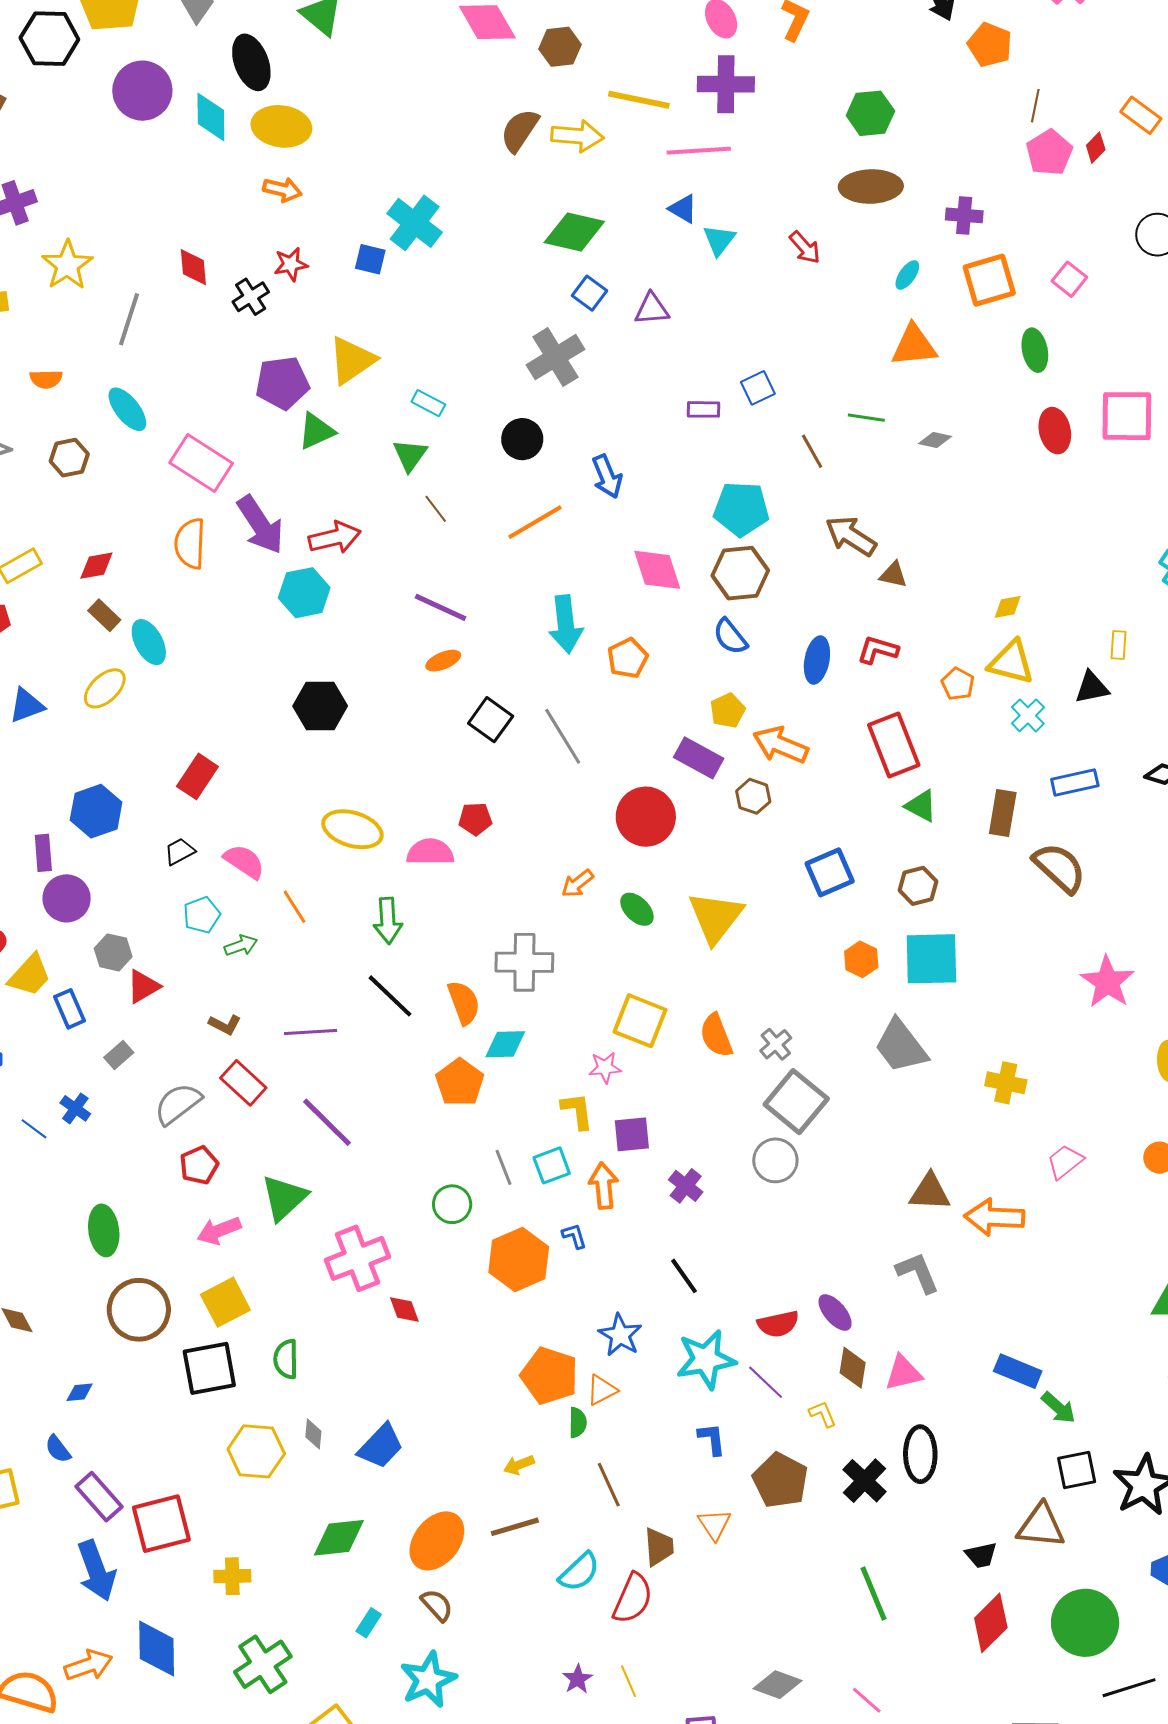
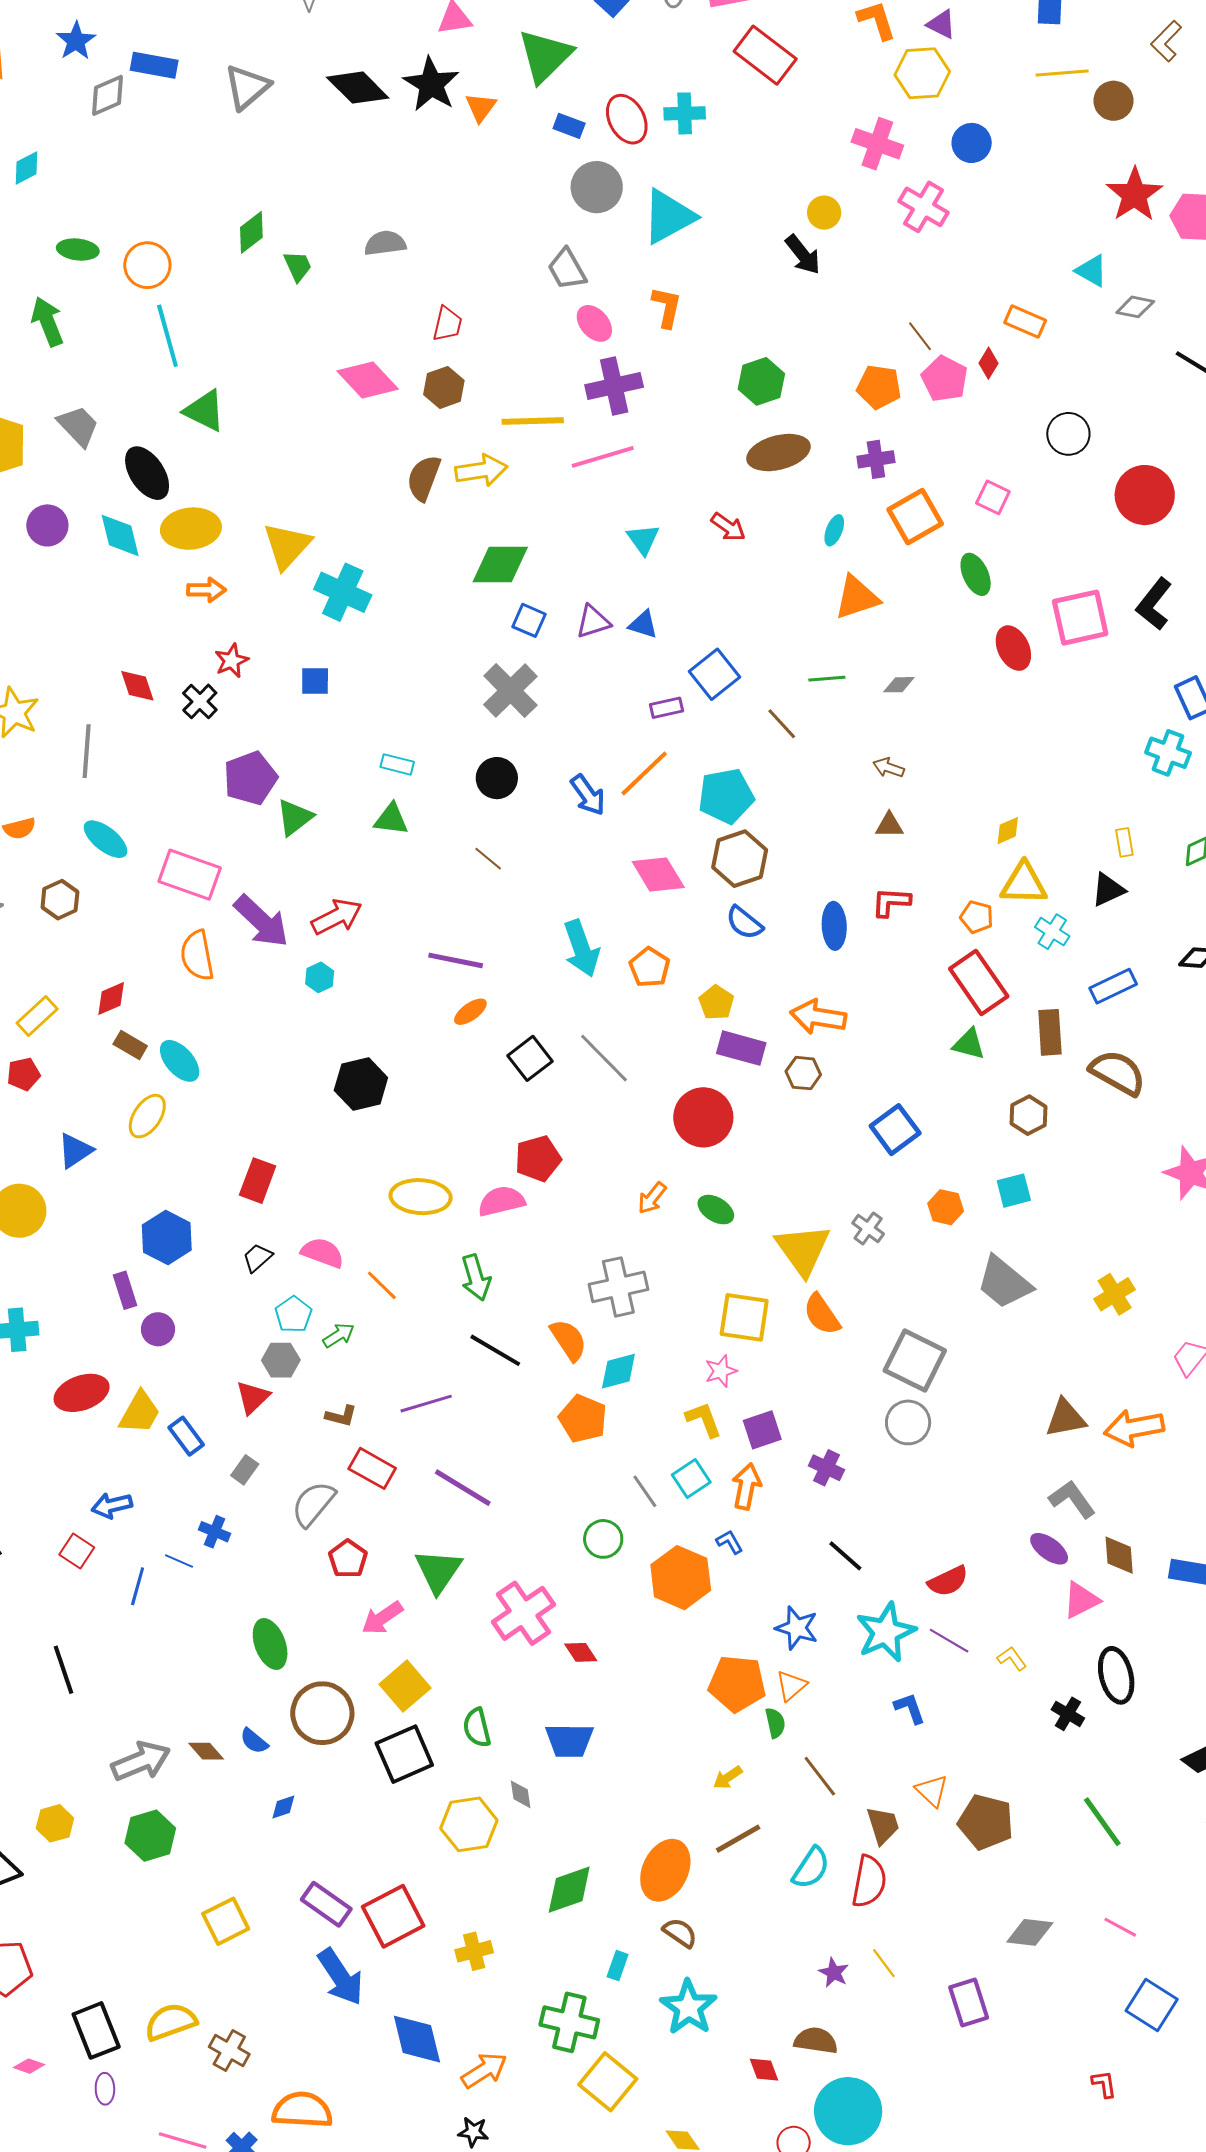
orange pentagon: (990, 45) -> (879, 387), moved
purple circle: (142, 91) -> (47, 525), size x0.7
brown line: (1035, 106) -> (920, 336), turned -36
blue triangle: (683, 209) -> (643, 624), moved
blue square: (370, 259) -> (315, 681), moved
yellow triangle: (352, 360) -> (287, 546), moved
blue square: (758, 388) -> (715, 674), size x1.4
green triangle: (410, 455) -> (391, 819), turned -45
brown line: (436, 509) -> (488, 859), moved
orange line: (535, 522) -> (644, 773), moved
brown arrow: (851, 536) -> (889, 768), moved, size x0.6
cyan hexagon: (304, 593) -> (320, 977), size x0.6
yellow pentagon: (728, 711) -> (716, 1003), moved
black square: (491, 720) -> (530, 1058), turned 30
red rectangle: (894, 745) -> (979, 983), moved
red pentagon: (475, 819) -> (538, 1159), size x1.4
brown hexagon: (918, 886) -> (1028, 1115), moved
purple circle: (67, 898) -> (158, 1329), size x0.7
yellow triangle: (716, 917) -> (803, 1250), moved
gray hexagon: (113, 952) -> (281, 1360), moved
cyan square: (931, 959) -> (1014, 1191), size x0.6
gray cross: (776, 1044) -> (868, 1228), moved
yellow cross: (1006, 1083) -> (1115, 1294), turned -30
orange arrow: (604, 1186) -> (746, 1486), turned 30
purple ellipse: (835, 1312) -> (1049, 1549), moved
brown diamond: (853, 1368) -> (1119, 1555), moved
blue trapezoid: (381, 1446) -> (569, 1740), moved, turned 60
blue semicircle: (58, 1449) -> (254, 1741), moved
brown pentagon: (780, 1480) -> (986, 1822), moved
black cross: (865, 1481) -> (1068, 1714), size x0.7
green cross: (263, 1664) -> (569, 2022), moved, turned -30
orange arrow: (88, 1665) -> (484, 2070), moved

